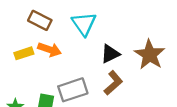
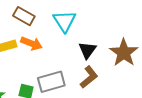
black triangle: (110, 54) -> (87, 50), turned -30

